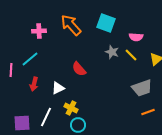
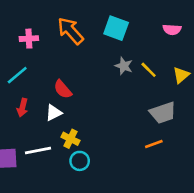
pink semicircle: (136, 37) -> (172, 29), moved
red semicircle: (79, 69) -> (63, 89), moved
orange line: (148, 112) -> (154, 144), moved
white line: (46, 117) -> (38, 150), turned 54

